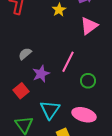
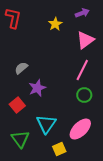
pink line: (68, 62) -> (82, 70), moved
pink ellipse: (84, 115) -> (80, 129), turned -60

